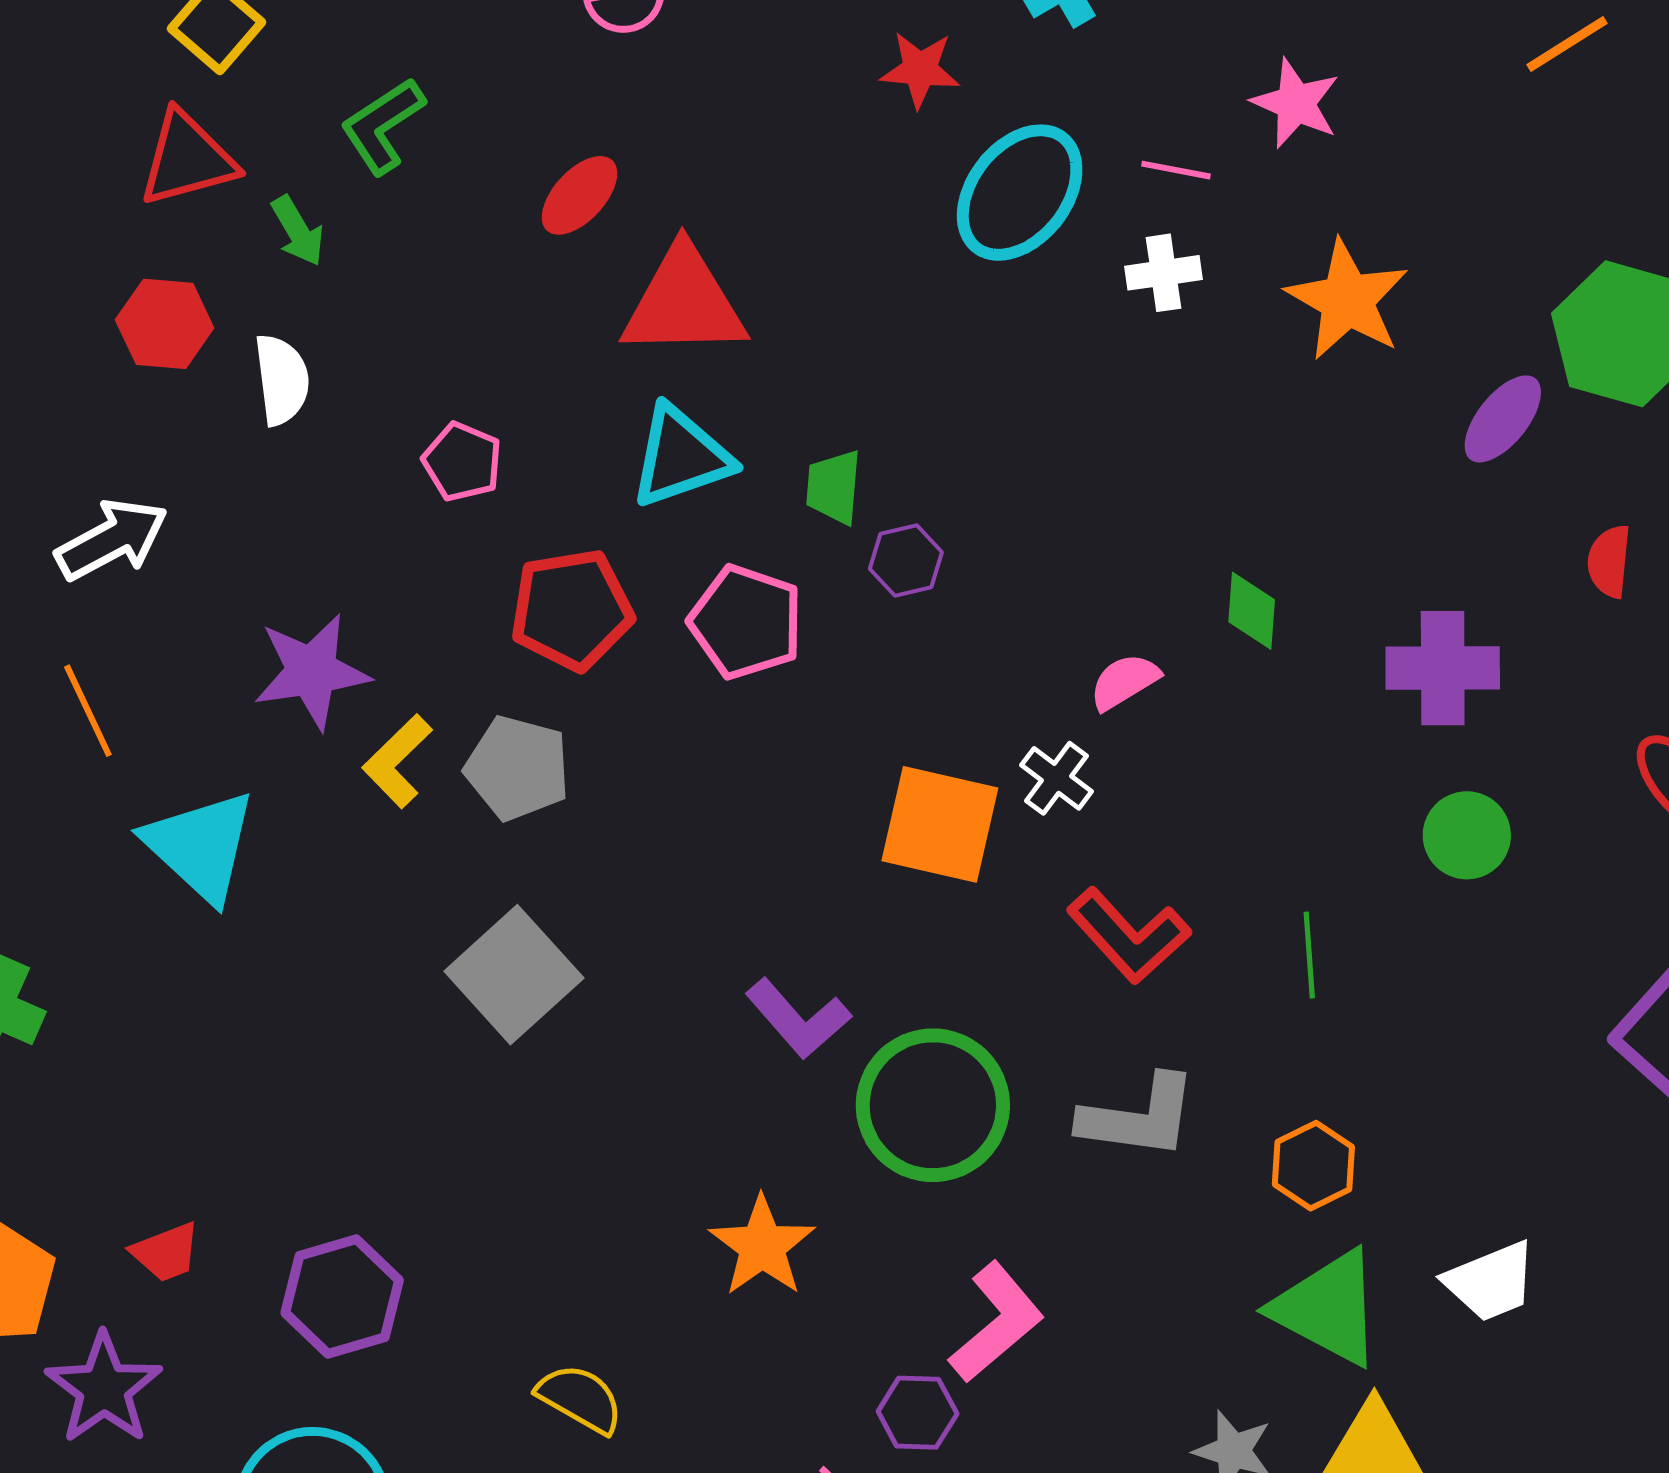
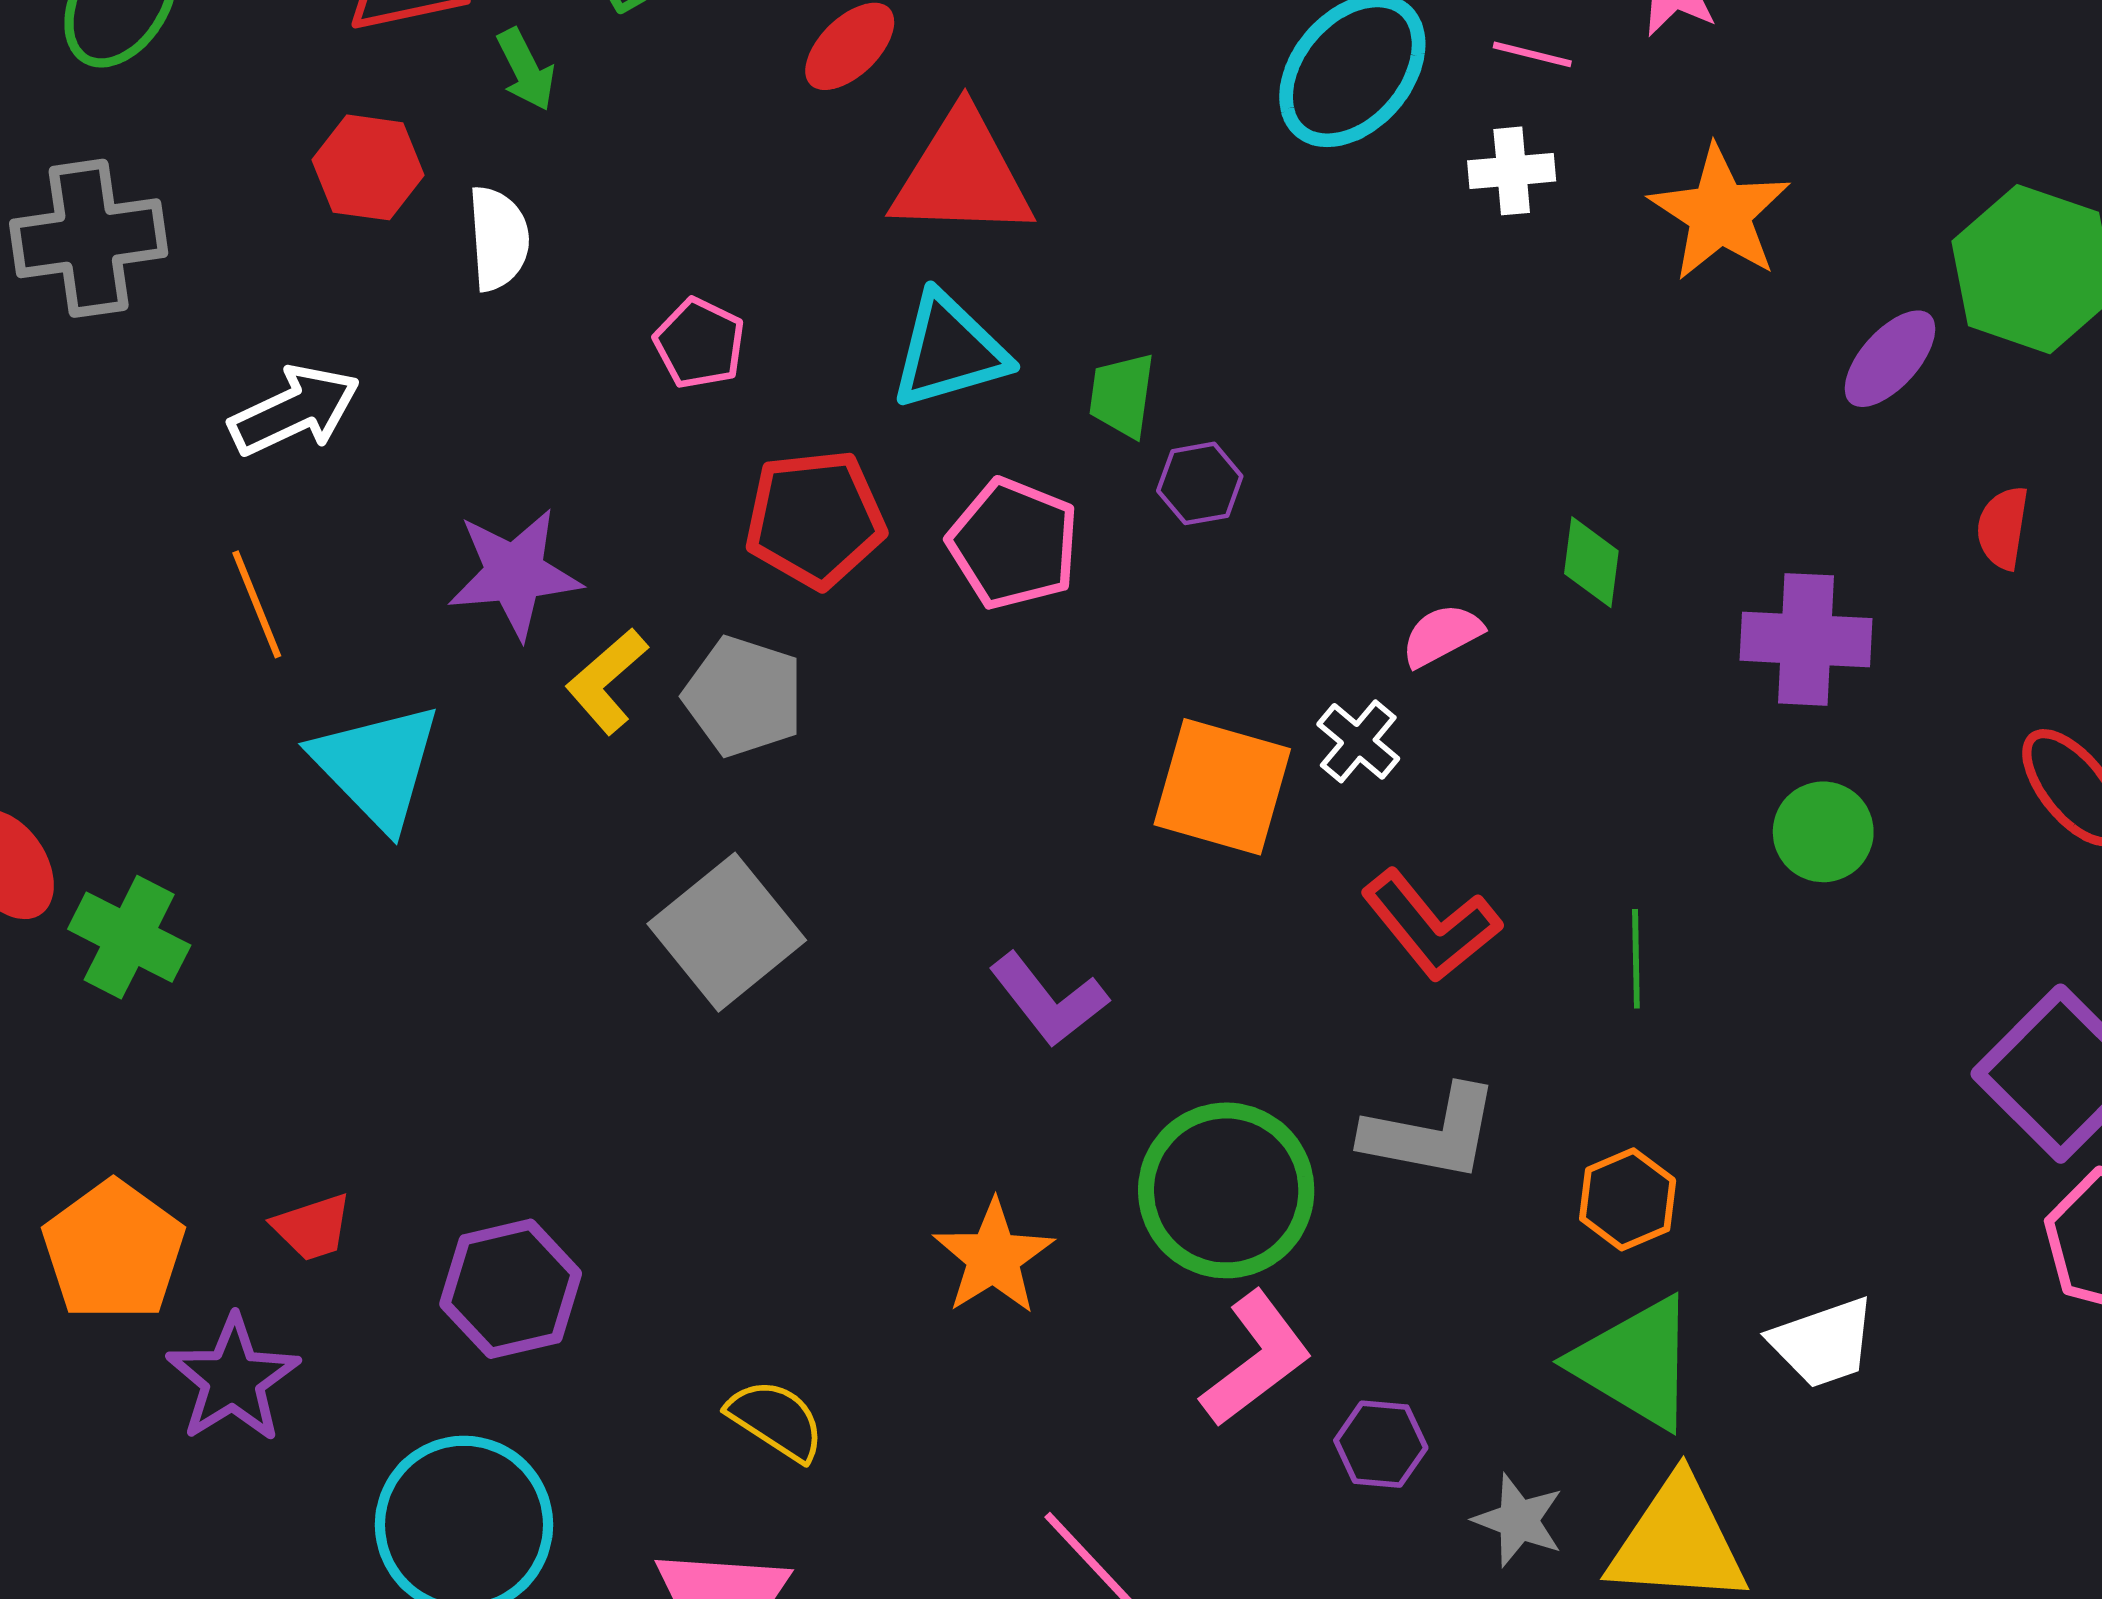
green circle: (933, 1105) -> (1226, 1190), moved
purple hexagon: (918, 1413) -> (1381, 1444), moved

